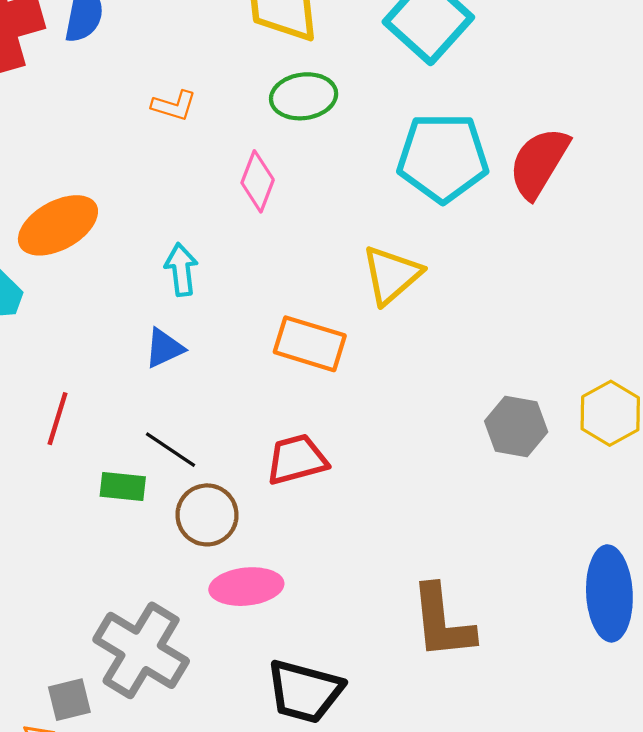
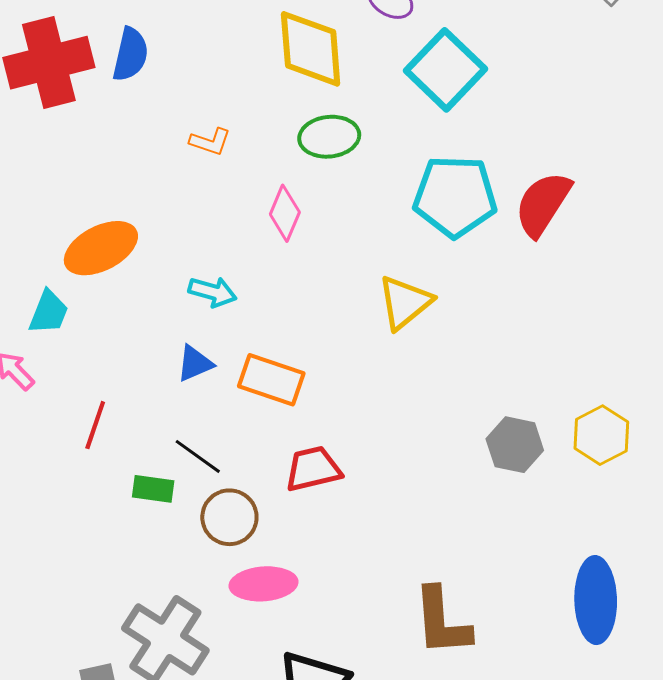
cyan arrow: (181, 270) -> (212, 292), turned 111
orange rectangle: (310, 344) -> (271, 380), moved

